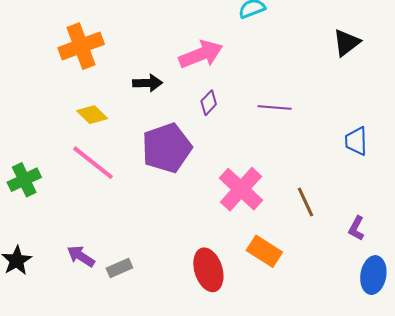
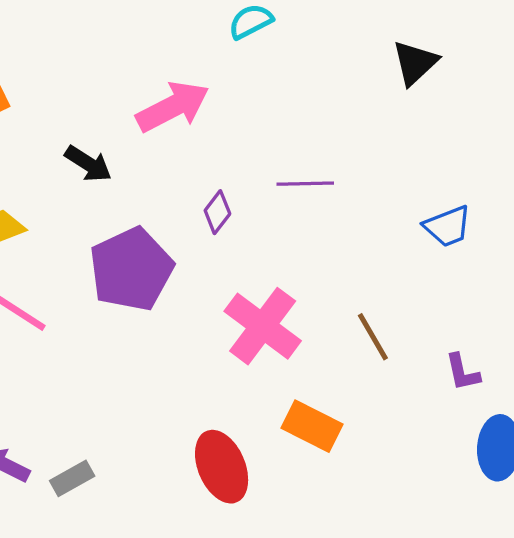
black arrow: (148, 83) -> (88, 164), turned 40
purple diamond: (209, 103) -> (217, 212), moved
blue trapezoid: (356, 141) -> (448, 226), turned -104
purple L-shape: (356, 228) -> (463, 372), turned -35

